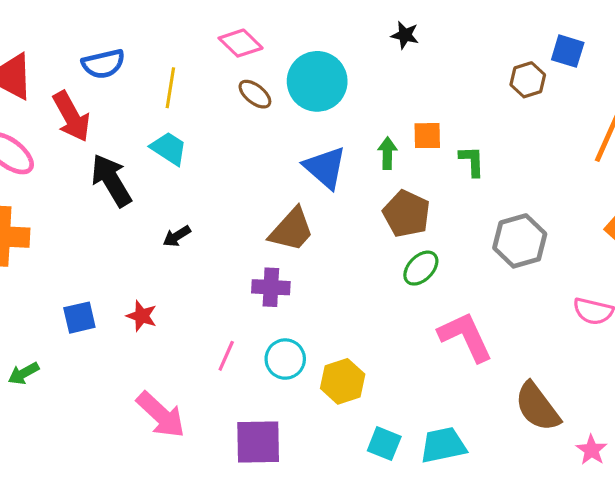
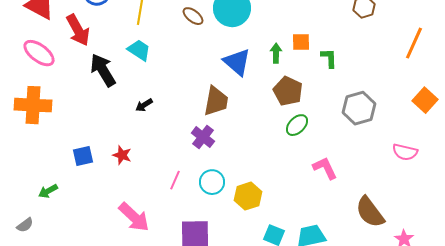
brown trapezoid: (292, 230) -> (216, 101), turned -32
purple cross: (271, 287) -> (203, 137), turned 35
pink L-shape: (466, 337) -> (325, 168), size x0.7

